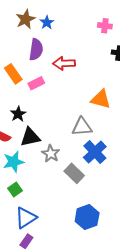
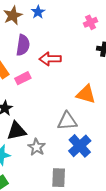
blue star: (47, 22) -> (38, 12), moved
pink cross: (105, 26) -> (90, 22), turned -32
gray rectangle: (74, 173) -> (59, 178), moved, turned 48

